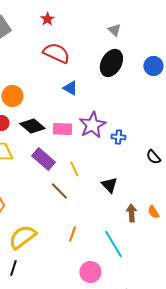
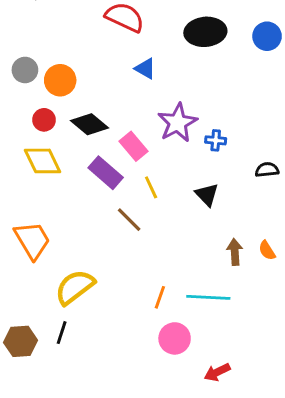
black ellipse: (111, 63) -> (205, 32), turned 56
pink rectangle: (62, 129) -> (134, 146), moved, turned 48
black semicircle: (153, 157) -> (267, 170), turned 126
black triangle: (109, 185) -> (207, 195), moved
orange line: (72, 234) -> (160, 297), moved
cyan line: (113, 244) -> (208, 297), turned -56

